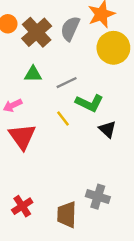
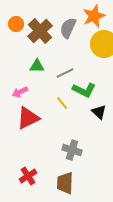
red triangle: (22, 137) -> (28, 118), turned 40
gray cross: (98, 197) -> (72, 150), moved

